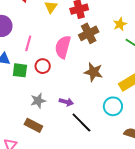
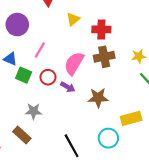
brown star: (93, 72) -> (98, 98), turned -30
purple arrow: (66, 102) -> (68, 87), moved

